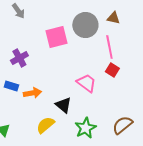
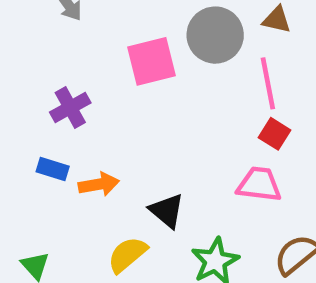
pink trapezoid: (86, 83) -> (259, 184), moved, turned -30

